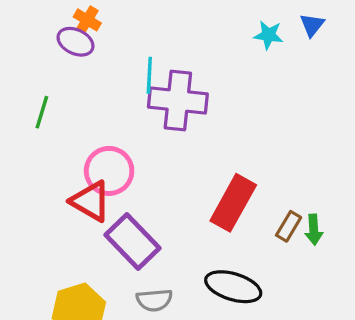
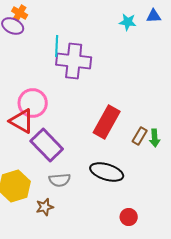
blue triangle: (312, 25) -> (154, 16), turned 49

